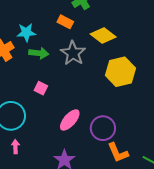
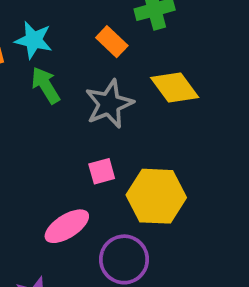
green arrow: (39, 53) -> (46, 85), turned -144
yellow hexagon: (120, 72) -> (156, 196), moved
pink square: (41, 88) -> (102, 171), moved, turned 32

